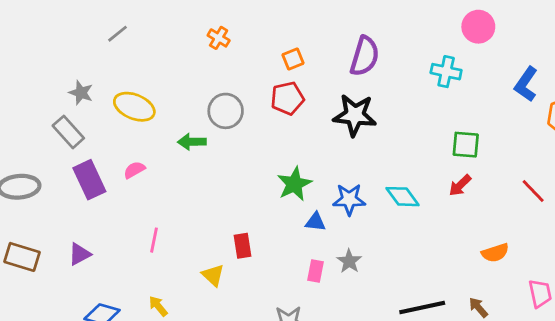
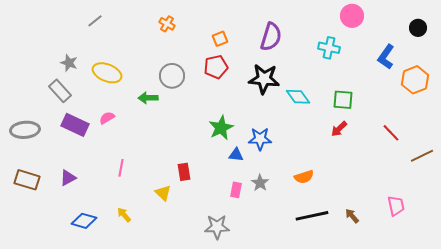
purple rectangle: (89, 180) -> (75, 125), turned -40
cyan diamond: (403, 197) -> (298, 97), moved
orange semicircle: (495, 253) -> (304, 177), moved

